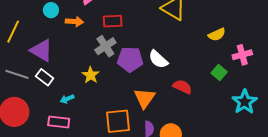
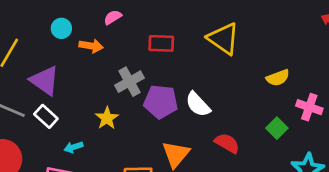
red rectangle: (113, 21) -> (161, 43), moved
pink cross: (242, 55) -> (309, 107), turned 30

